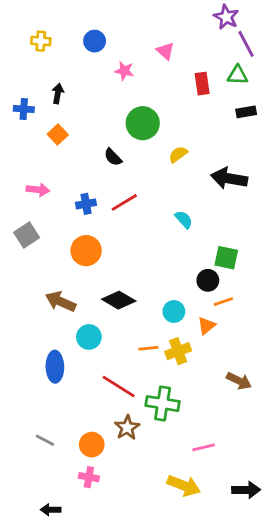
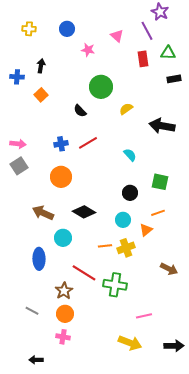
purple line: (246, 44) -> (147, 31), moved
pink arrow: (38, 190) -> (18, 144), moved
black circle: (208, 280) -> (130, 193), moved
brown star: (127, 428) -> (64, 291), moved

